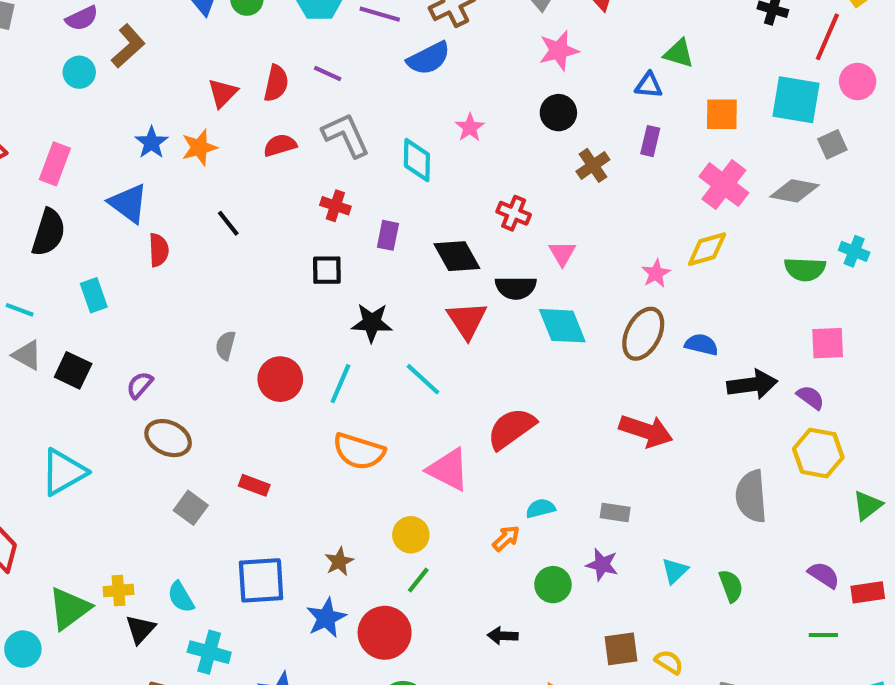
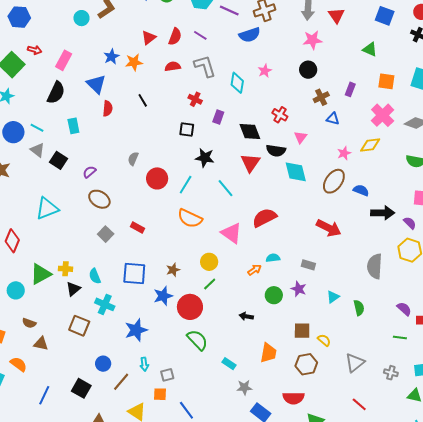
blue triangle: (649, 85) -> (333, 119), moved

